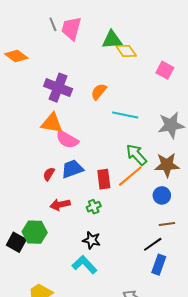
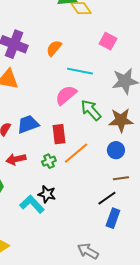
pink square: (165, 70) -> (108, 41), moved
pink semicircle: (67, 139) -> (66, 95), moved, turned 110
orange line: (130, 176) -> (76, 153), moved
cyan L-shape: (84, 265) -> (32, 204), moved

